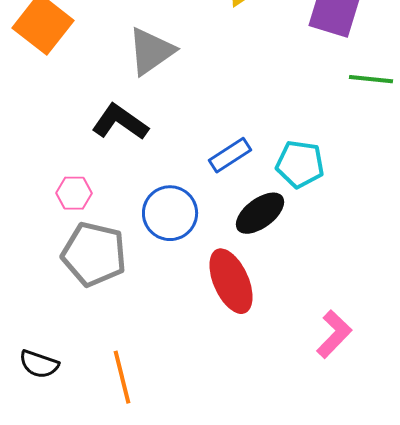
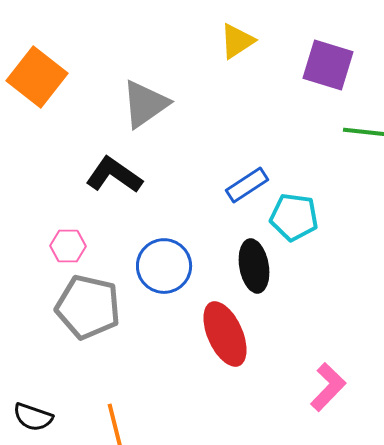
blue rectangle: (230, 155) -> (247, 185), moved
black ellipse: (260, 213) -> (254, 266), turned -63

